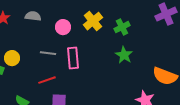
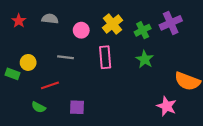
purple cross: (166, 14) -> (171, 23), moved
pink rectangle: (73, 58) -> (105, 57), moved
red line: (47, 80) -> (50, 85), moved

